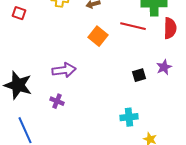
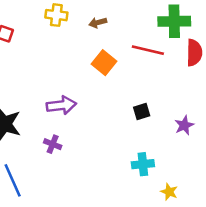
purple star: (164, 67) -> (184, 125), moved
black square: (139, 75) -> (142, 112), moved

